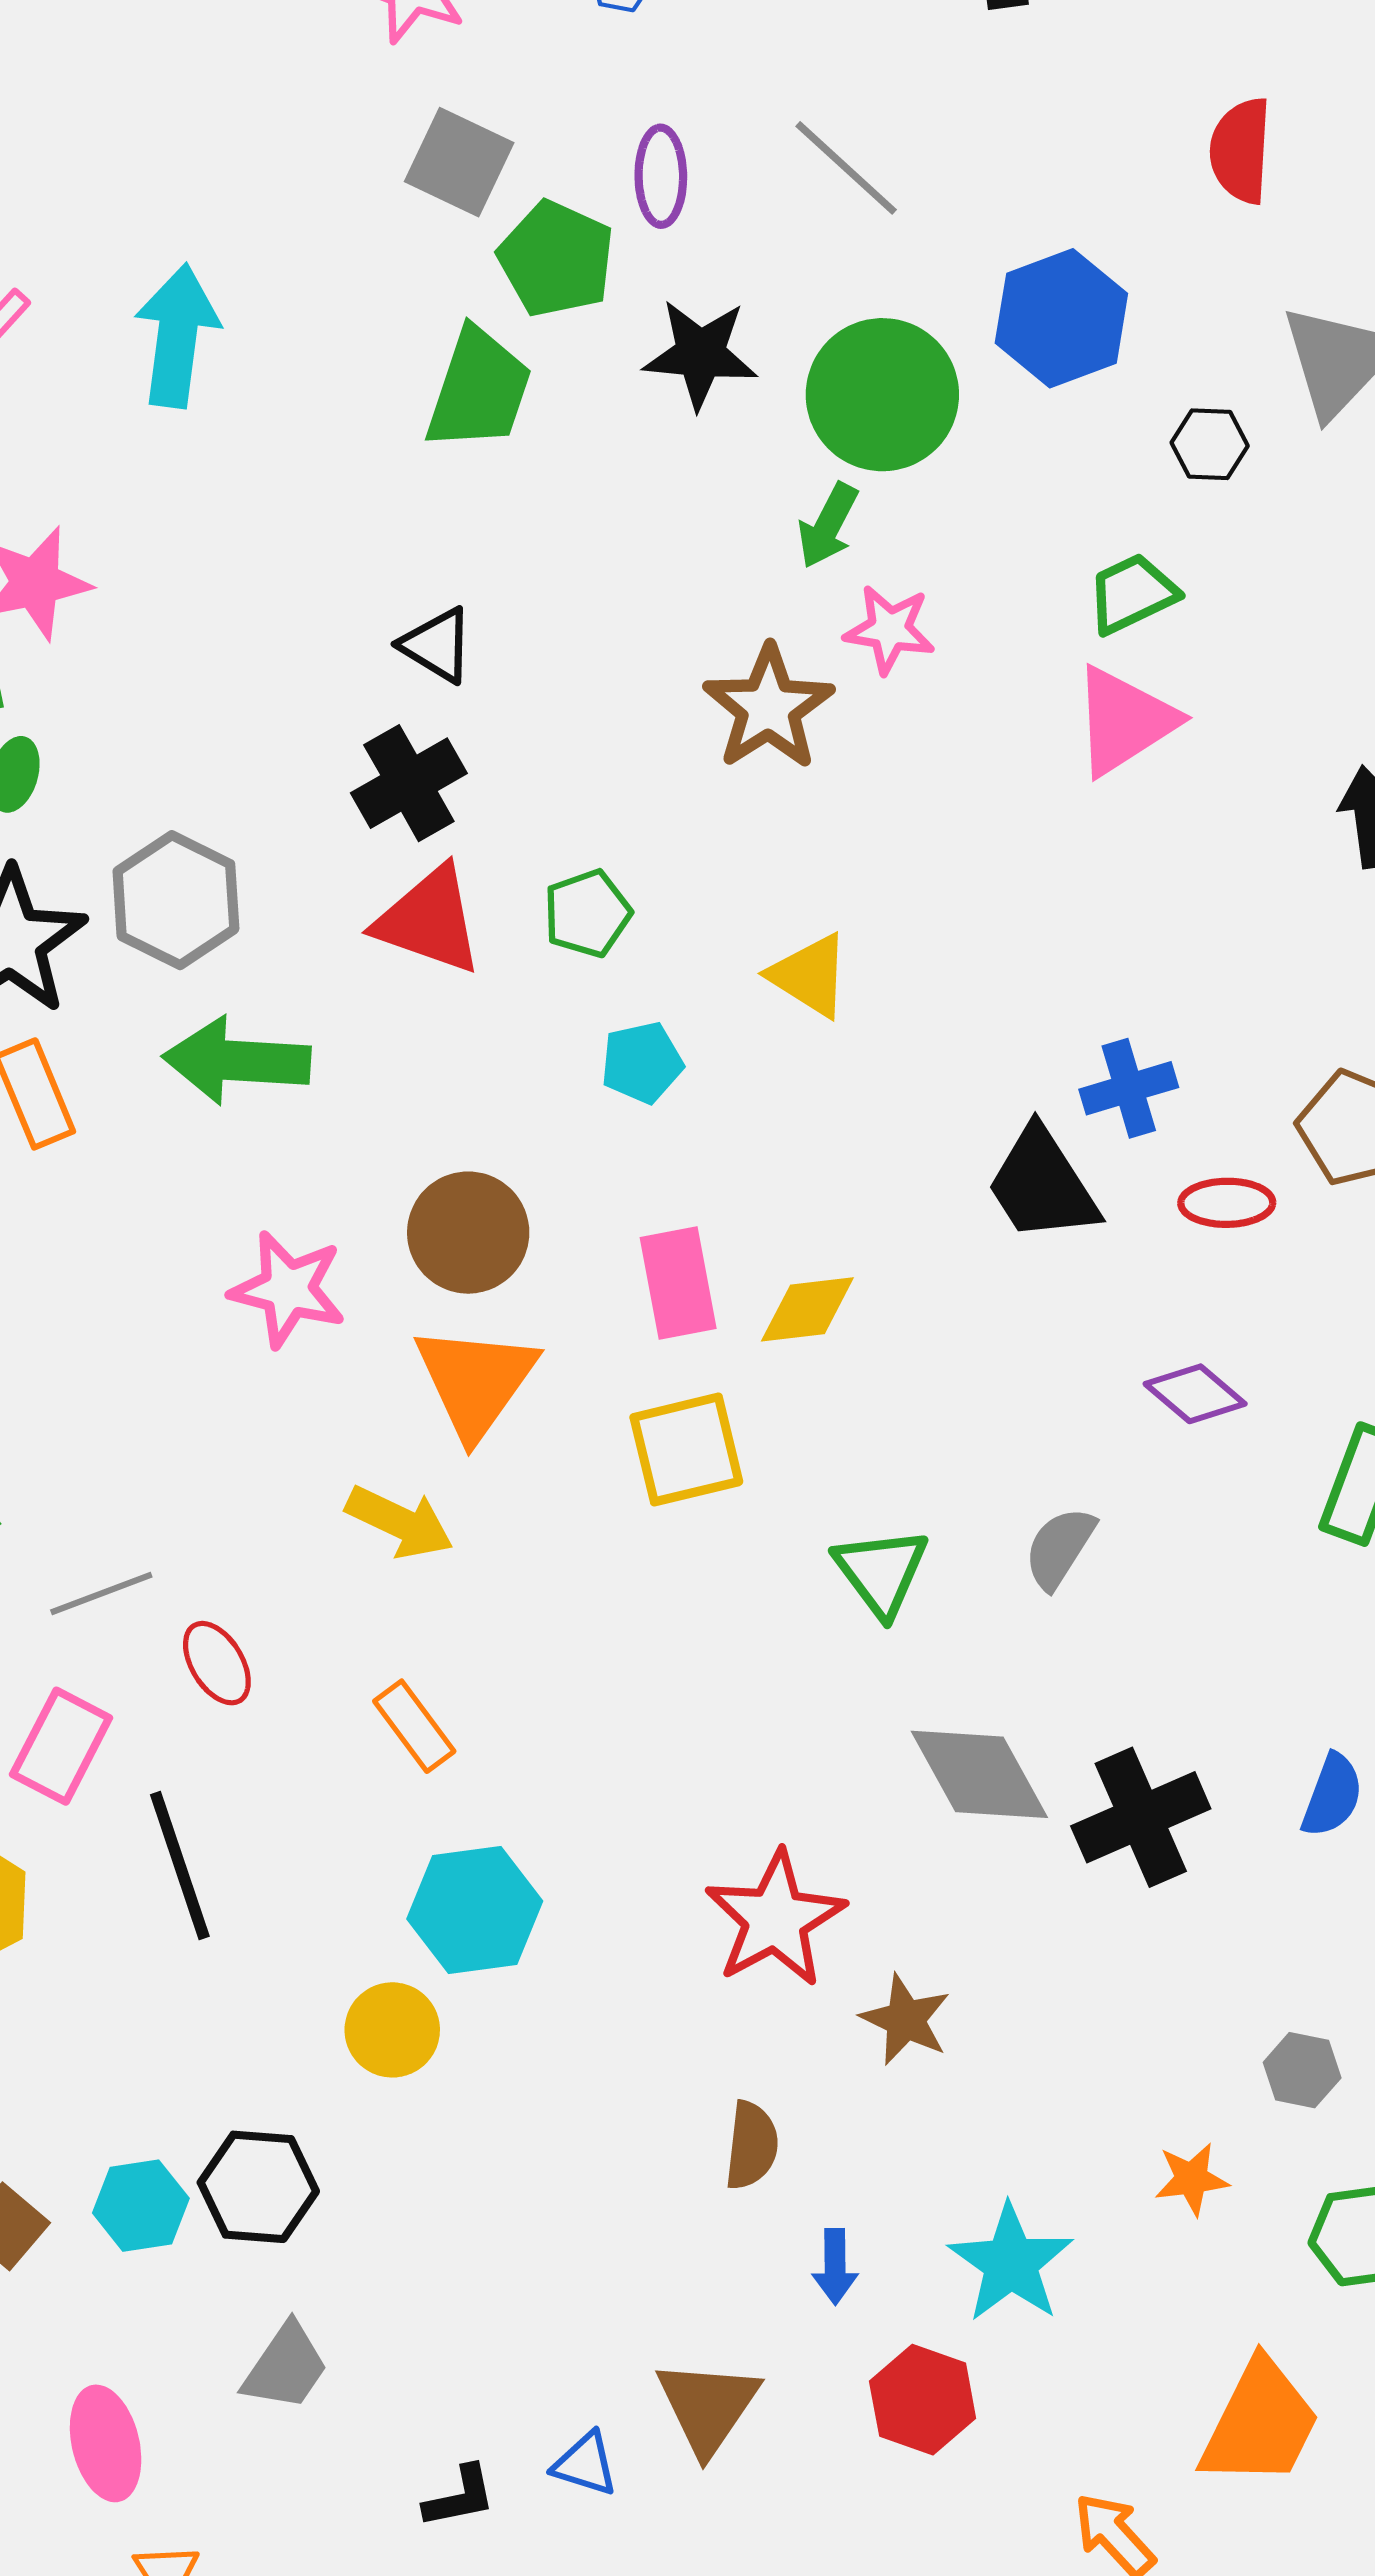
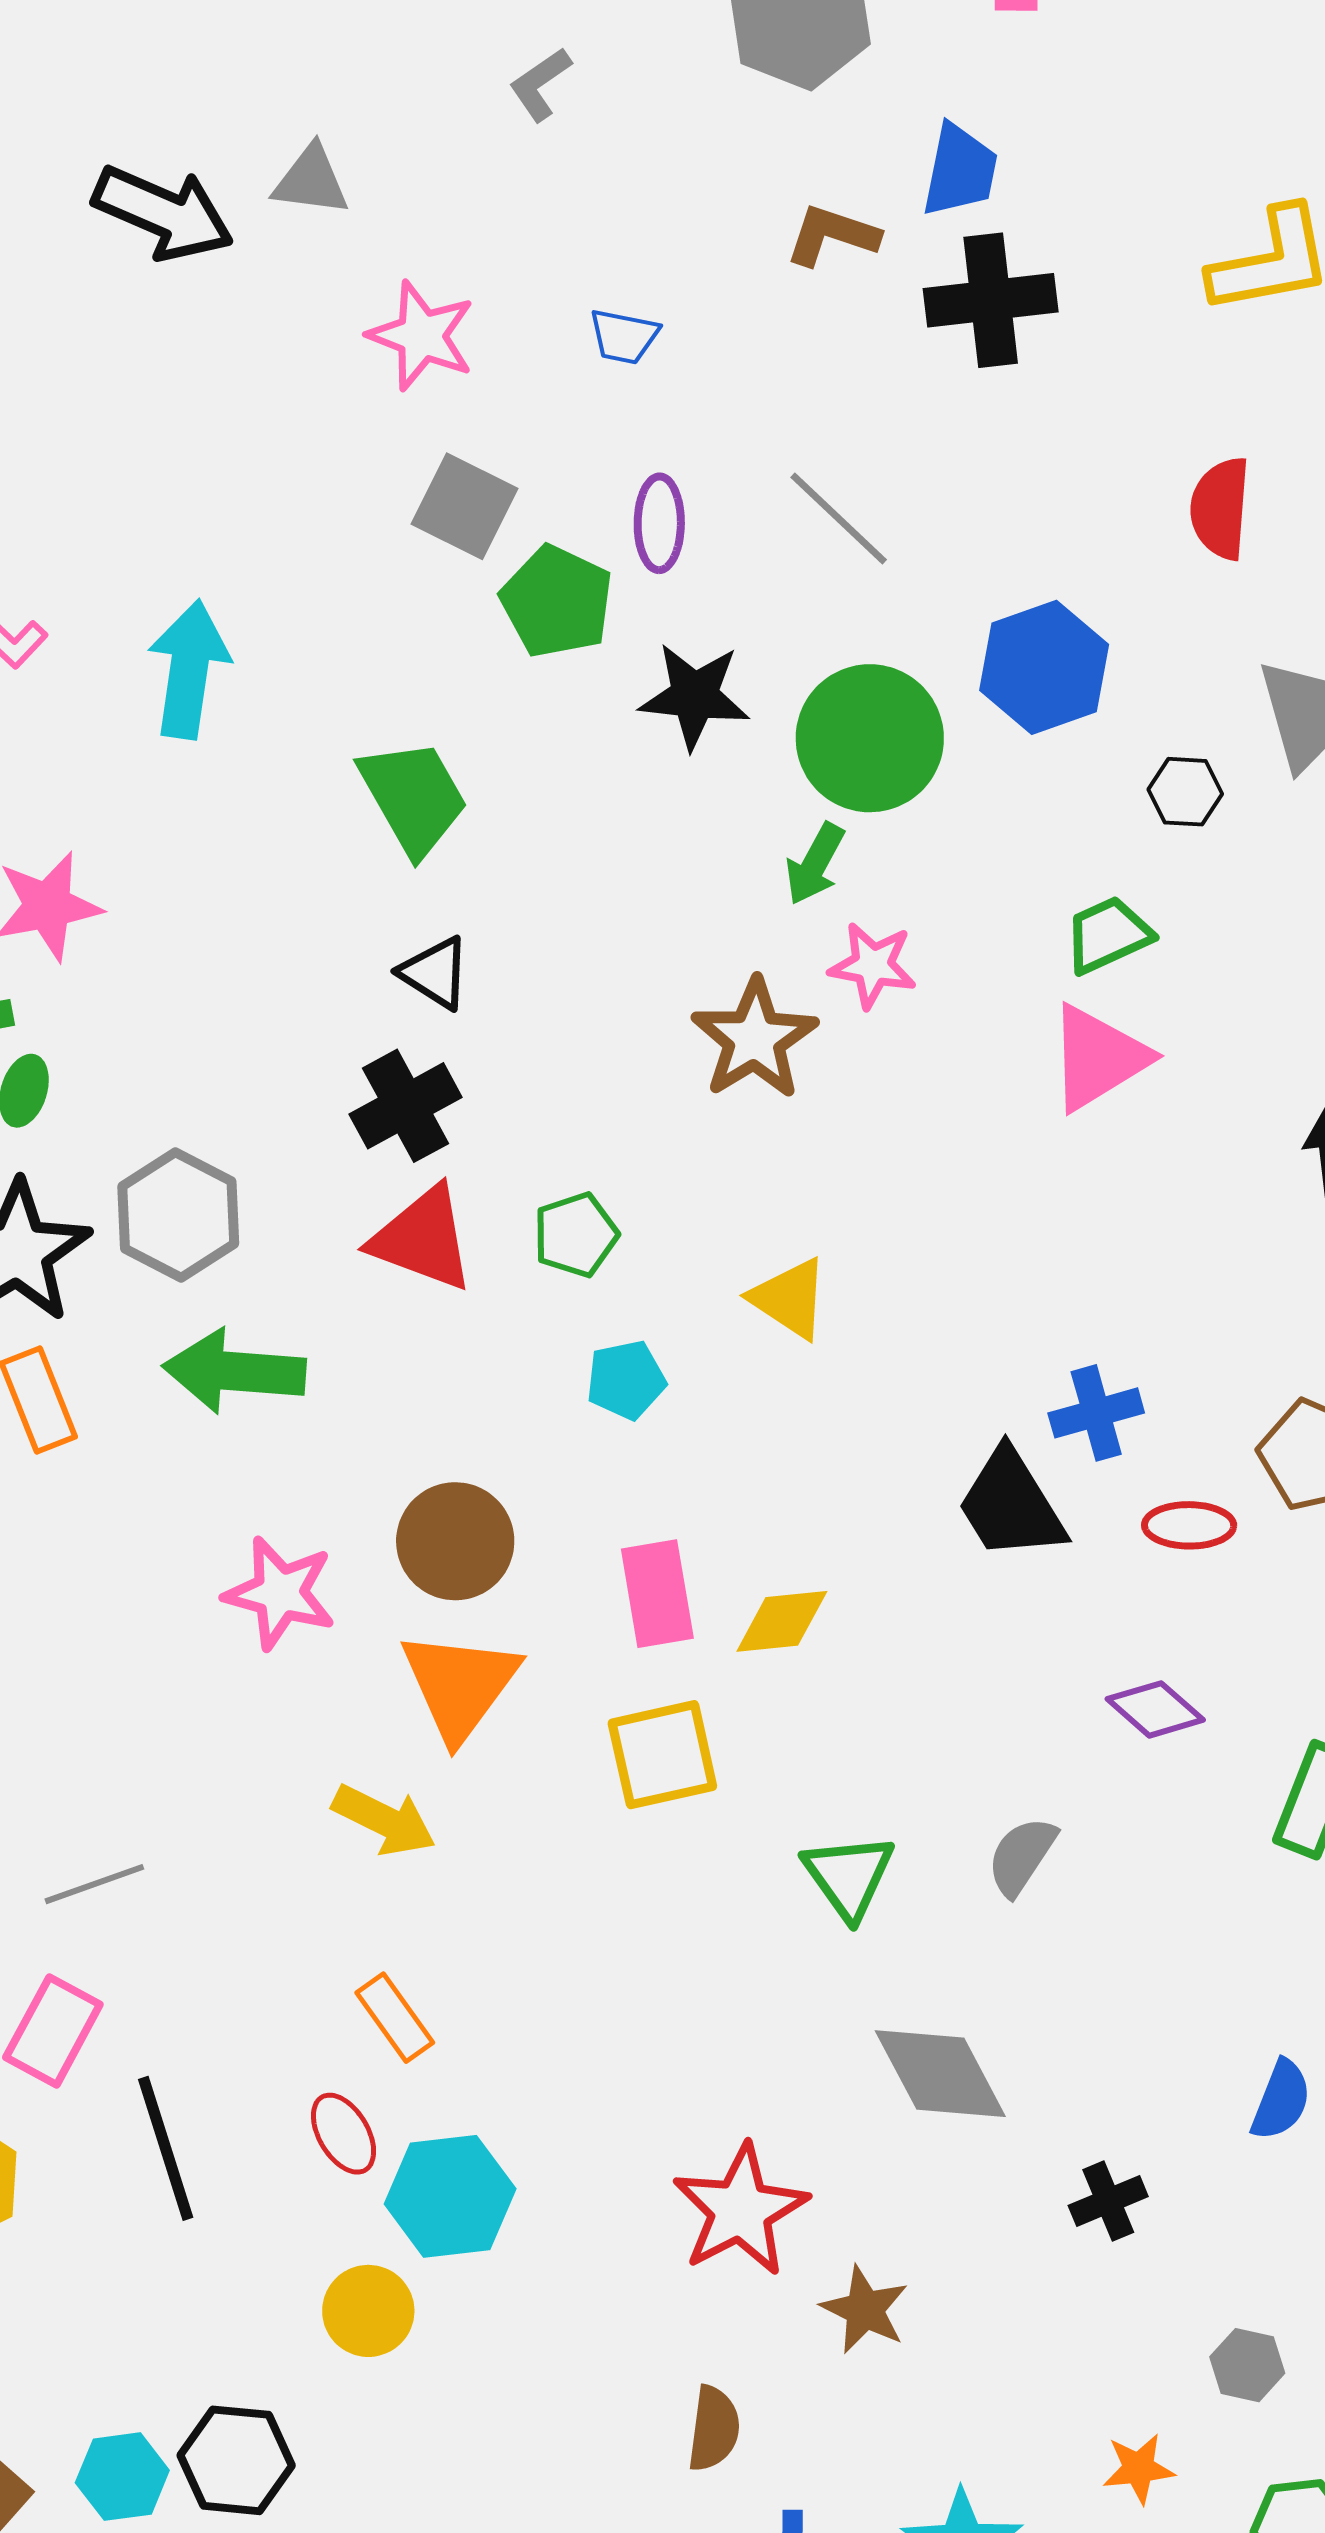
green trapezoid: (479, 390) -> (413, 797), moved, turned -49
red ellipse: (217, 1663) -> (344, 2134), moved
black cross: (1141, 1817) -> (1108, 2201), moved, size x0.6

